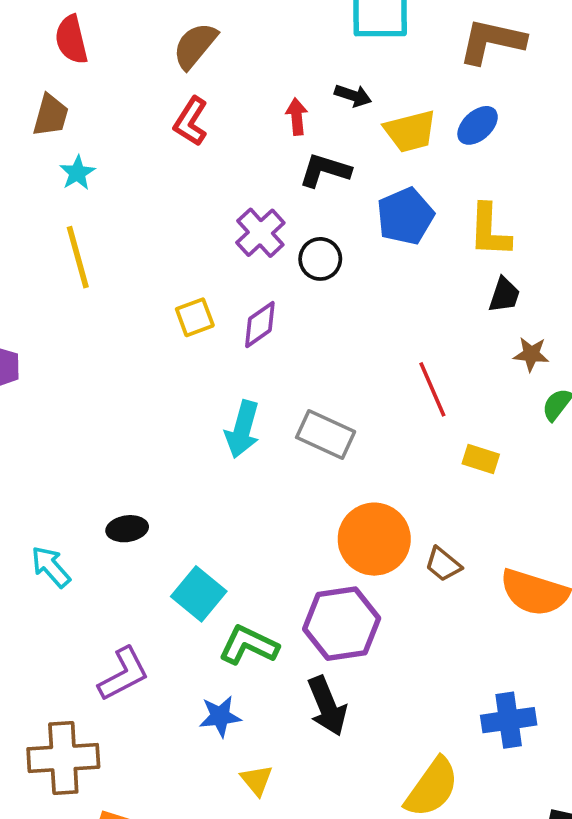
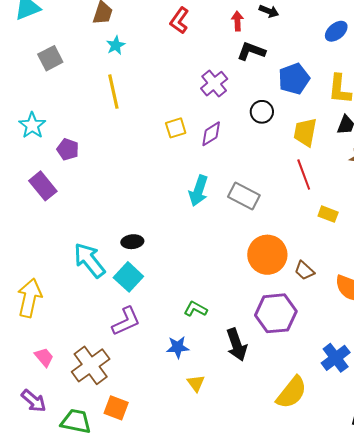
yellow trapezoid: (410, 131) -> (305, 132), moved, turned 112
black circle: (320, 259) -> (262, 112), moved
cyan arrow: (51, 567) -> (89, 260), size x1.5
cyan square: (199, 594) -> (128, 277), moved
purple hexagon: (342, 624) -> (276, 313), moved
green L-shape: (249, 645) -> (195, 309), size x0.7
blue cross: (509, 720) -> (336, 358), turned -32
brown cross: (63, 758) -> (91, 365), turned -36

